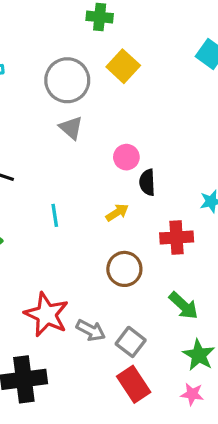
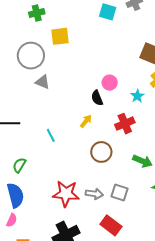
yellow square: (123, 66) -> (60, 36), turned -30
pink circle: (126, 157) -> (110, 83), moved
red rectangle: (134, 384) -> (111, 225), moved

